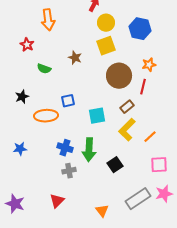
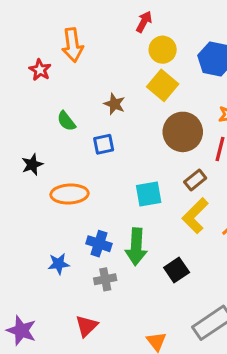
red star: (27, 45) -> (40, 70), moved
yellow square: (106, 46) -> (163, 85), turned -30
green semicircle: (44, 69) -> (66, 121), turned 32
blue square: (68, 101) -> (104, 144), moved
blue star: (20, 149) -> (59, 264), moved

